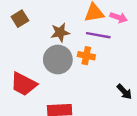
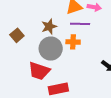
brown square: (20, 19) -> (17, 35), moved
red trapezoid: (24, 84) -> (39, 71), moved

